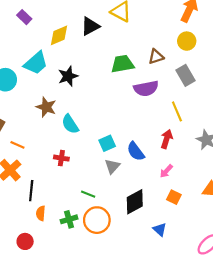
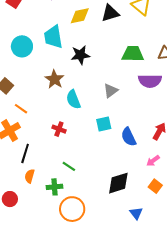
cyan trapezoid: (36, 63) -> (53, 37), turned 110
gray triangle: (112, 166) -> (111, 91), moved
green line: (88, 194) -> (69, 166), moved
orange circle: (97, 220) -> (72, 209), moved

